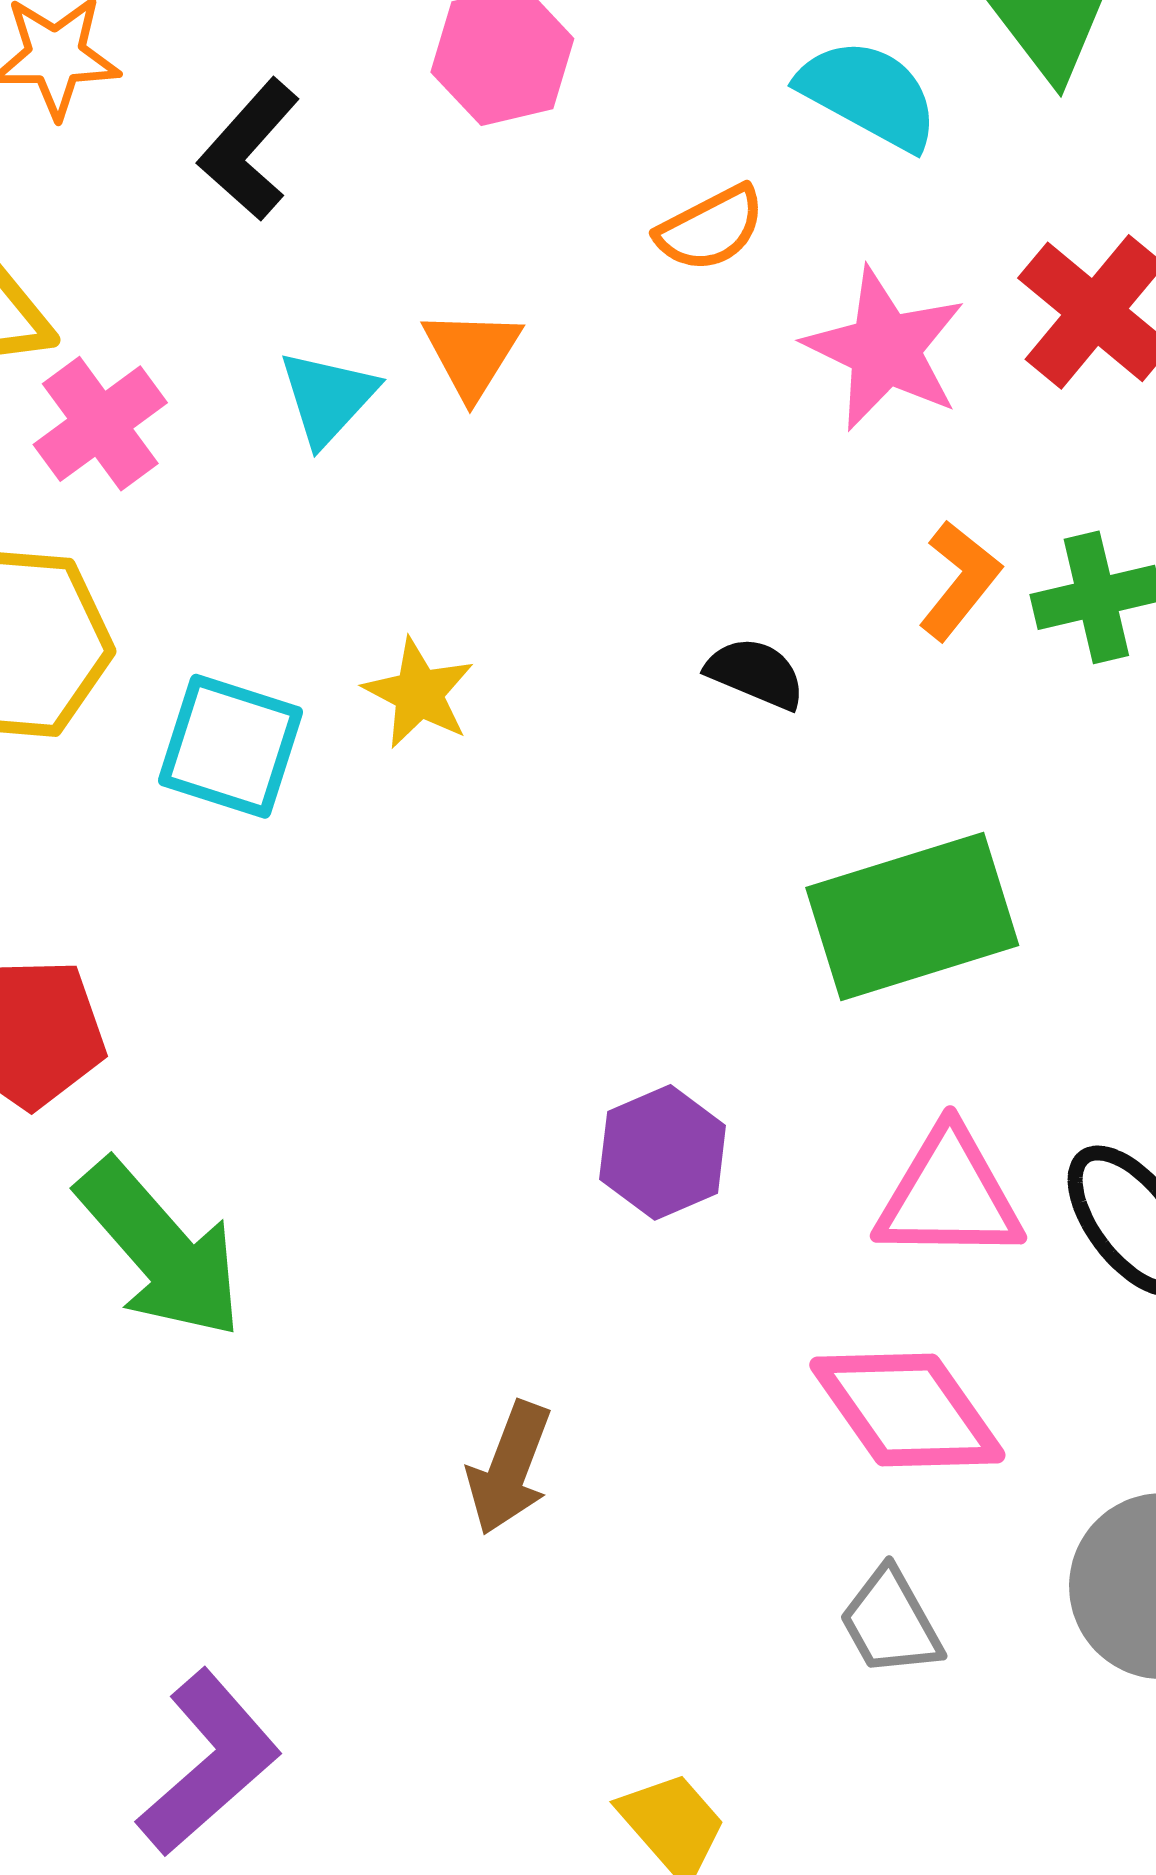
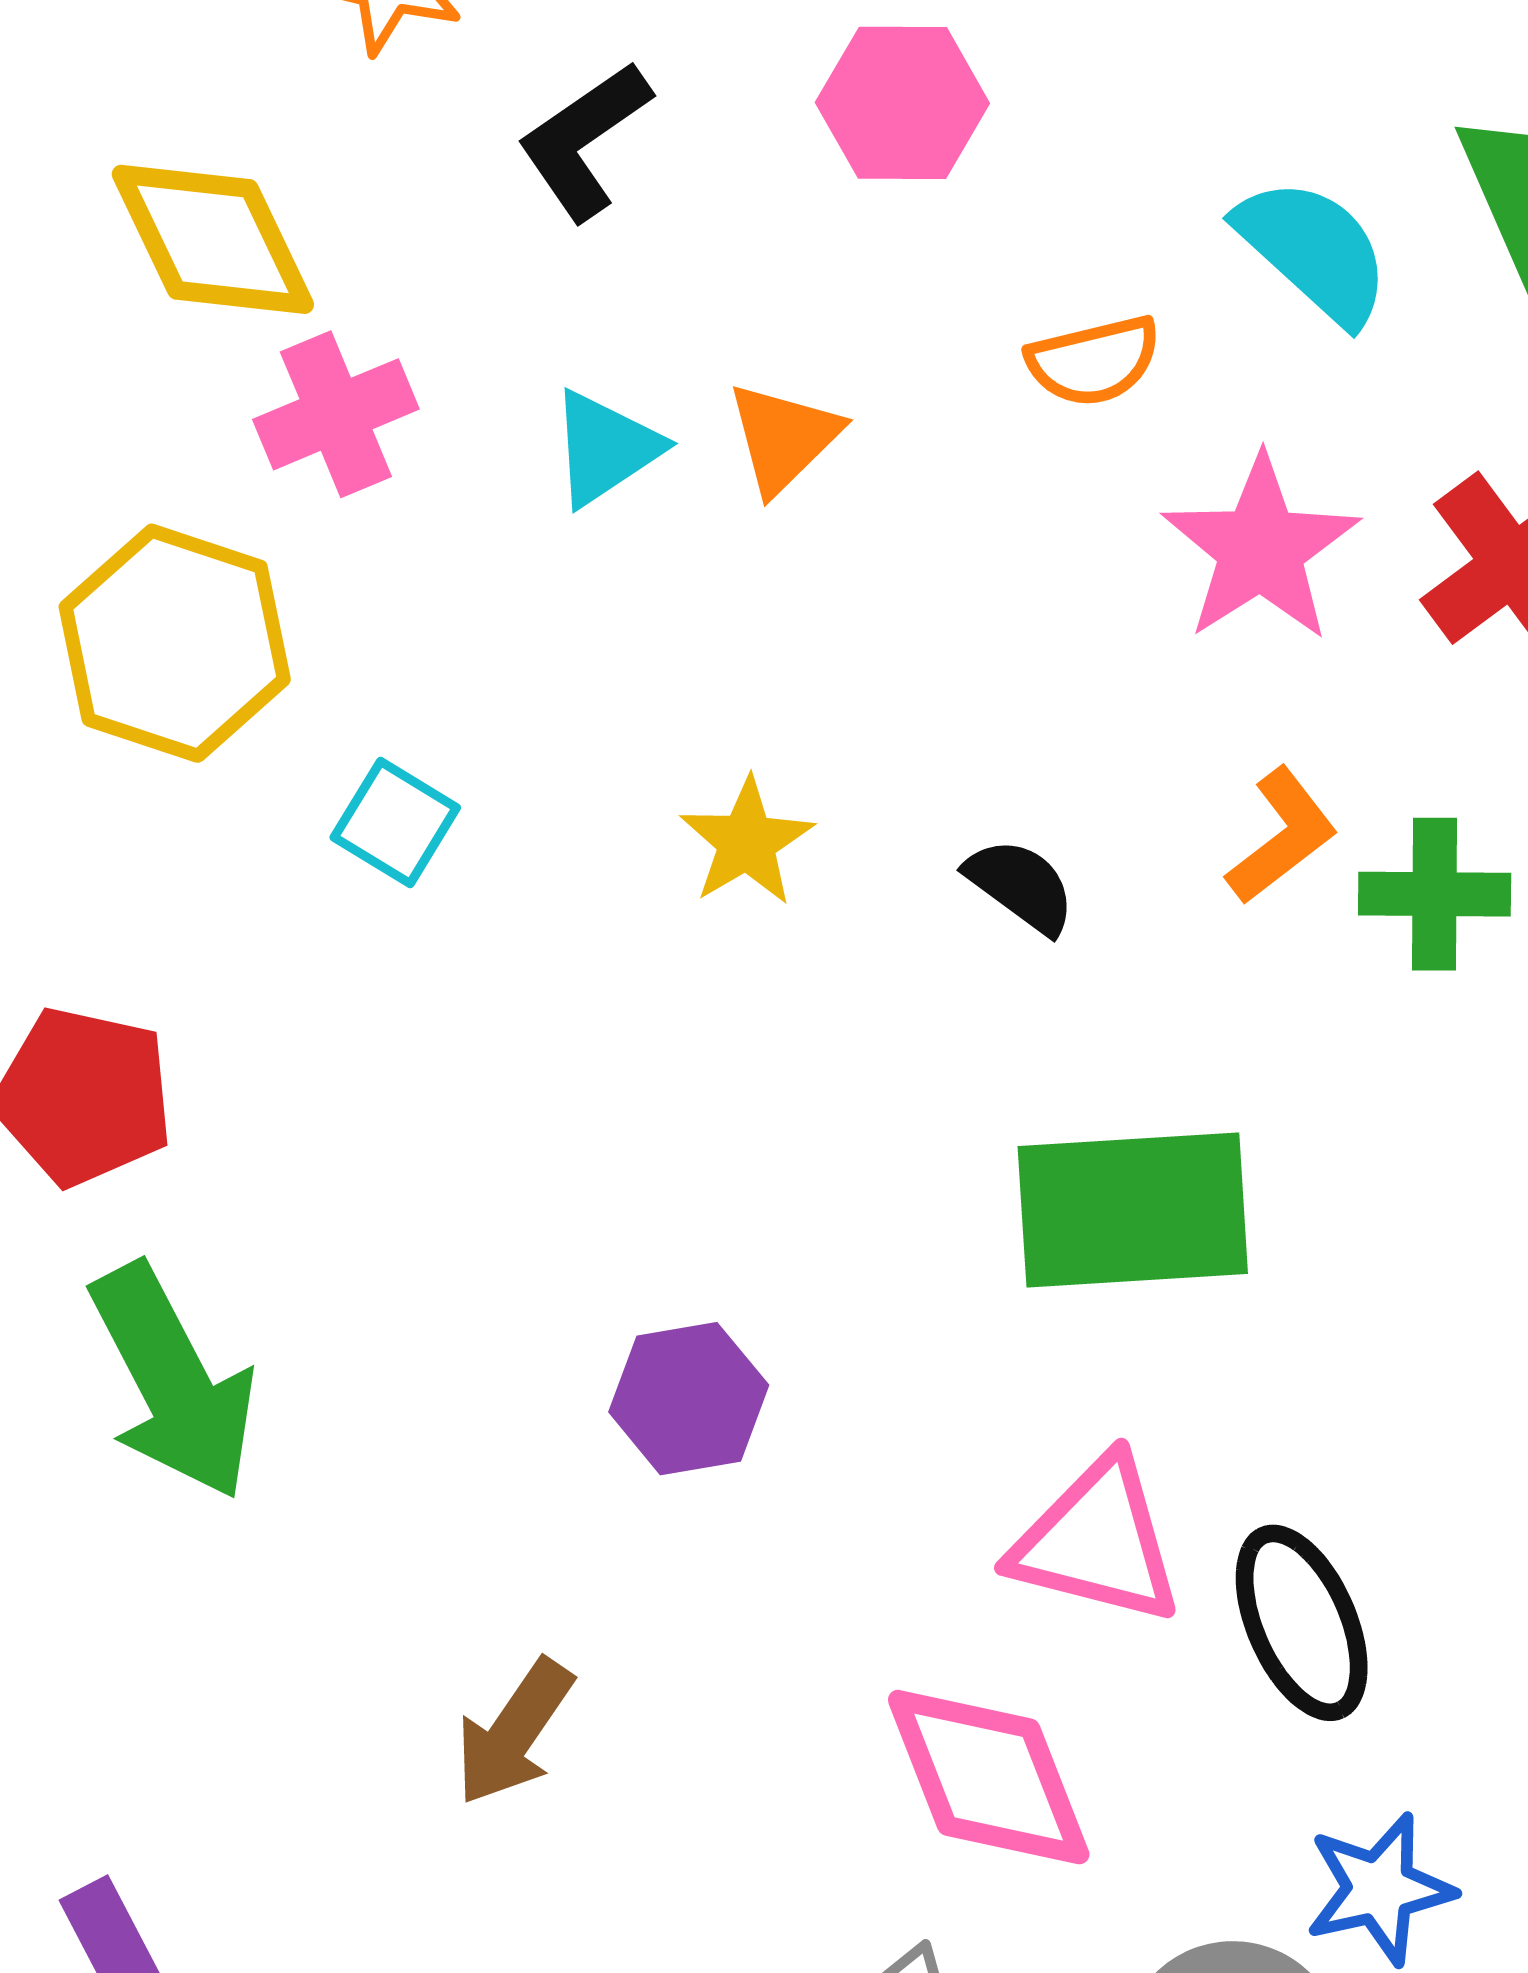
yellow star: (419, 693) -> (747, 842), moved
cyan square: (230, 746) -> (395, 822), size x0.7
purple hexagon: (663, 1152) -> (689, 1399), moved

